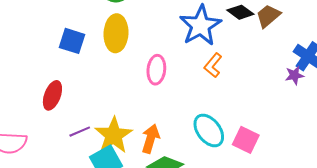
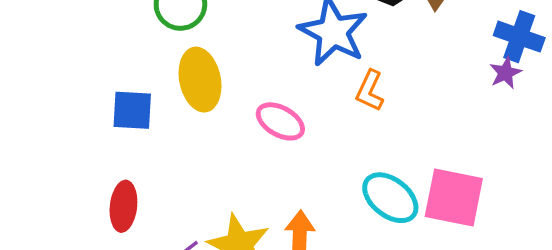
pink ellipse: (156, 70) -> (280, 121), turned -52
pink square: (246, 140) -> (454, 197), size x1.4

